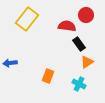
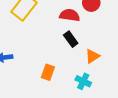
black rectangle: (79, 44) -> (71, 39), moved

